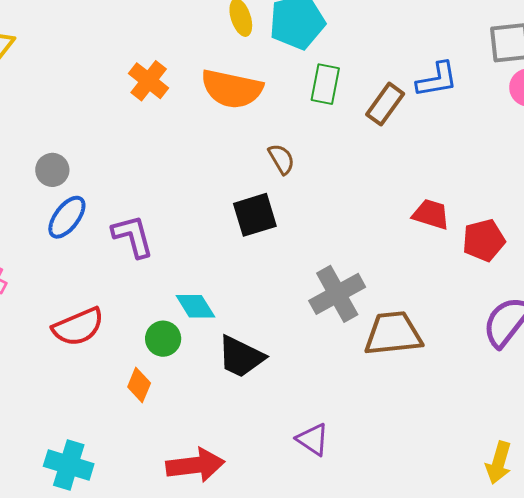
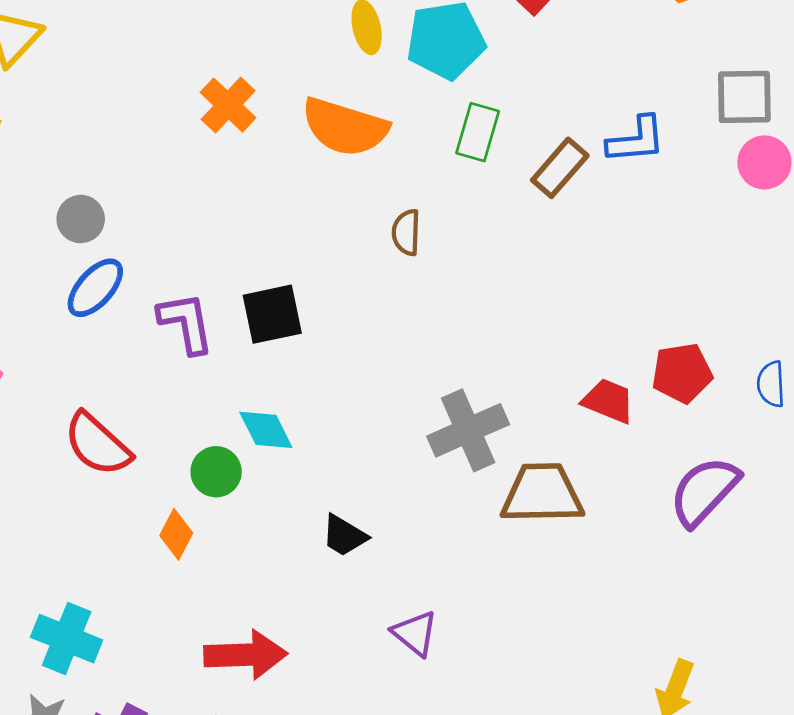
brown semicircle: (281, 159) -> (406, 232), turned -152
red trapezoid: (431, 214) -> (608, 401), moved
black square: (255, 215) -> (272, 314), moved
red semicircle: (78, 327) -> (97, 444), turned 60
black trapezoid: (241, 357) -> (344, 536), moved, size x0.7

